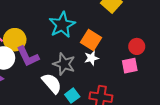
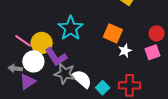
cyan star: (62, 25) -> (71, 28), moved
white star: (91, 58) -> (125, 51), moved
gray star: (64, 64) -> (65, 74), moved

